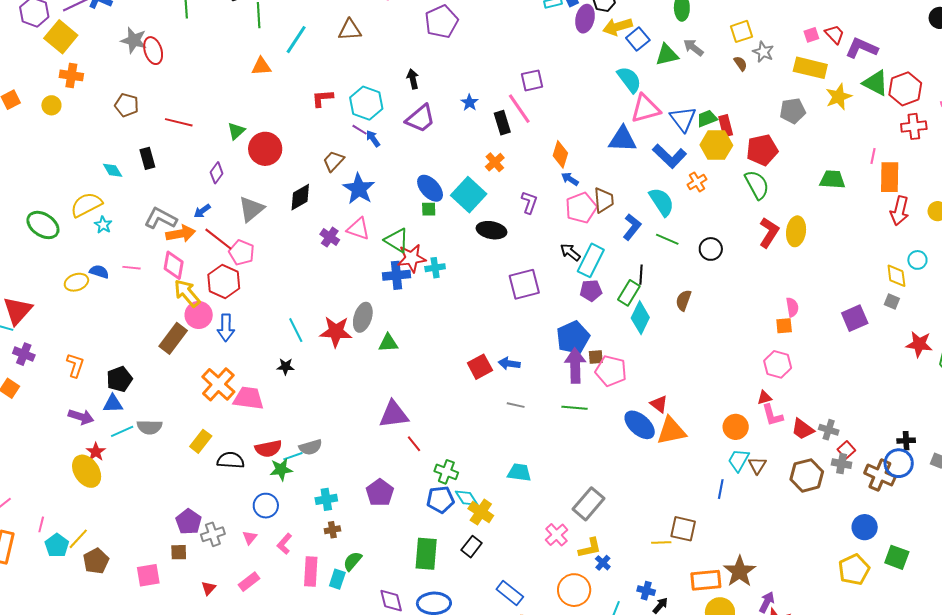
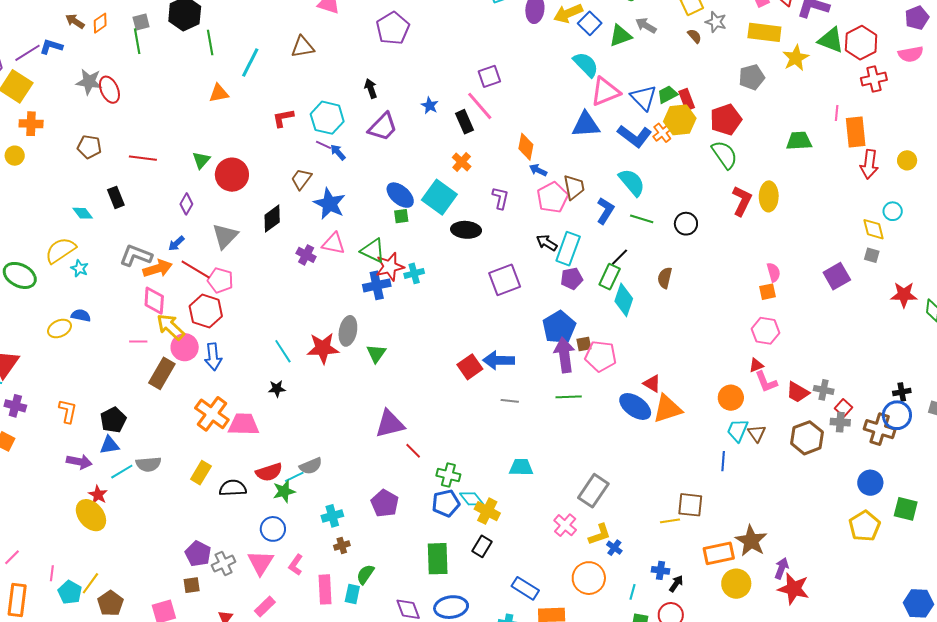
orange cross: (697, 182) -> (662, 133), moved
pink line: (131, 268) -> (138, 342), moved
black line: (641, 275) -> (620, 257), turned 48
green triangle: (388, 343) -> (376, 354), turned -45
blue arrow: (509, 364) -> (499, 360), size x1.4
pink triangle: (250, 538) -> (261, 563), size x1.8

